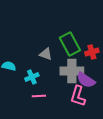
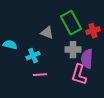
gray cross: (72, 71) -> (73, 50), size x0.7
purple semicircle: (86, 80) -> (87, 59), turned 60

